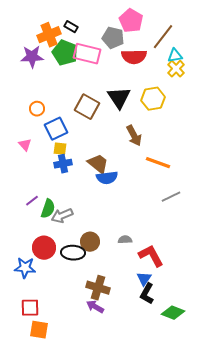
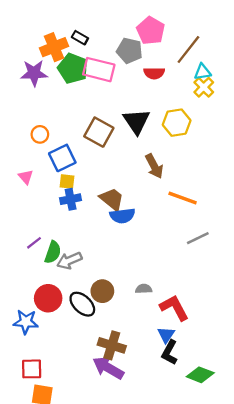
red semicircle: (134, 57) -> (154, 73), size x0.7
black ellipse: (73, 253) -> (82, 304), turned 40
purple arrow: (95, 307) -> (108, 368), size x1.5

